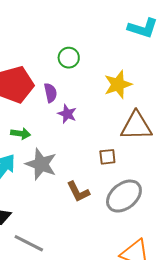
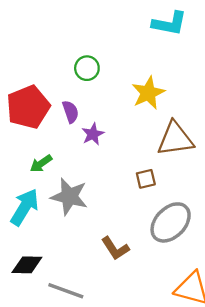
purple star: (67, 114) -> (93, 134), turned 30
green arrow: (21, 134) -> (41, 164), turned 144
brown L-shape: (78, 192) -> (115, 248), moved

